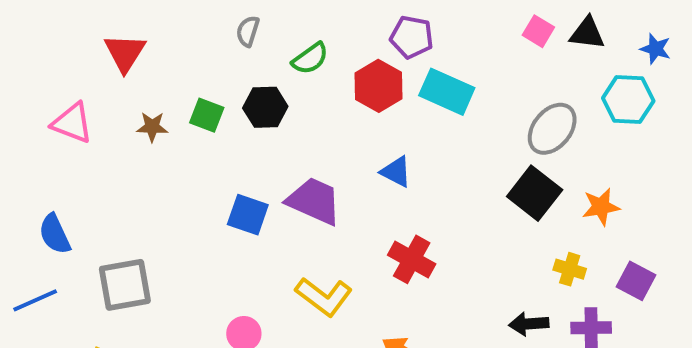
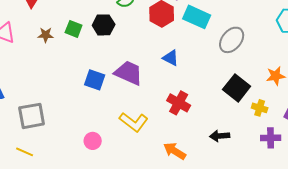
gray ellipse: (552, 129) -> (232, 40), moved
black square: (535, 193) -> (237, 88), moved
black arrow: (529, 324) -> (220, 136), moved

